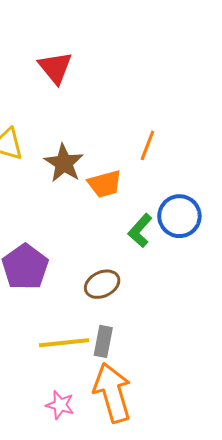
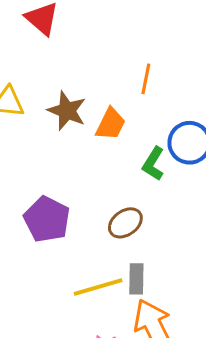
orange trapezoid: (105, 184) -> (111, 124), turned -39

